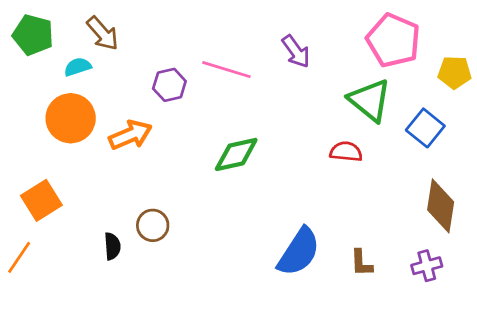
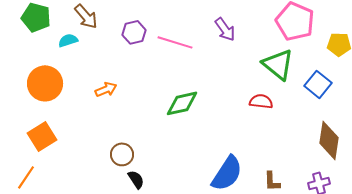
purple hexagon: (169, 85) -> (134, 32), moved
orange circle: (71, 118) -> (45, 83), moved
orange arrow: (130, 135) -> (106, 89), size x0.7
black semicircle: (112, 246) -> (136, 179), moved, turned -30

